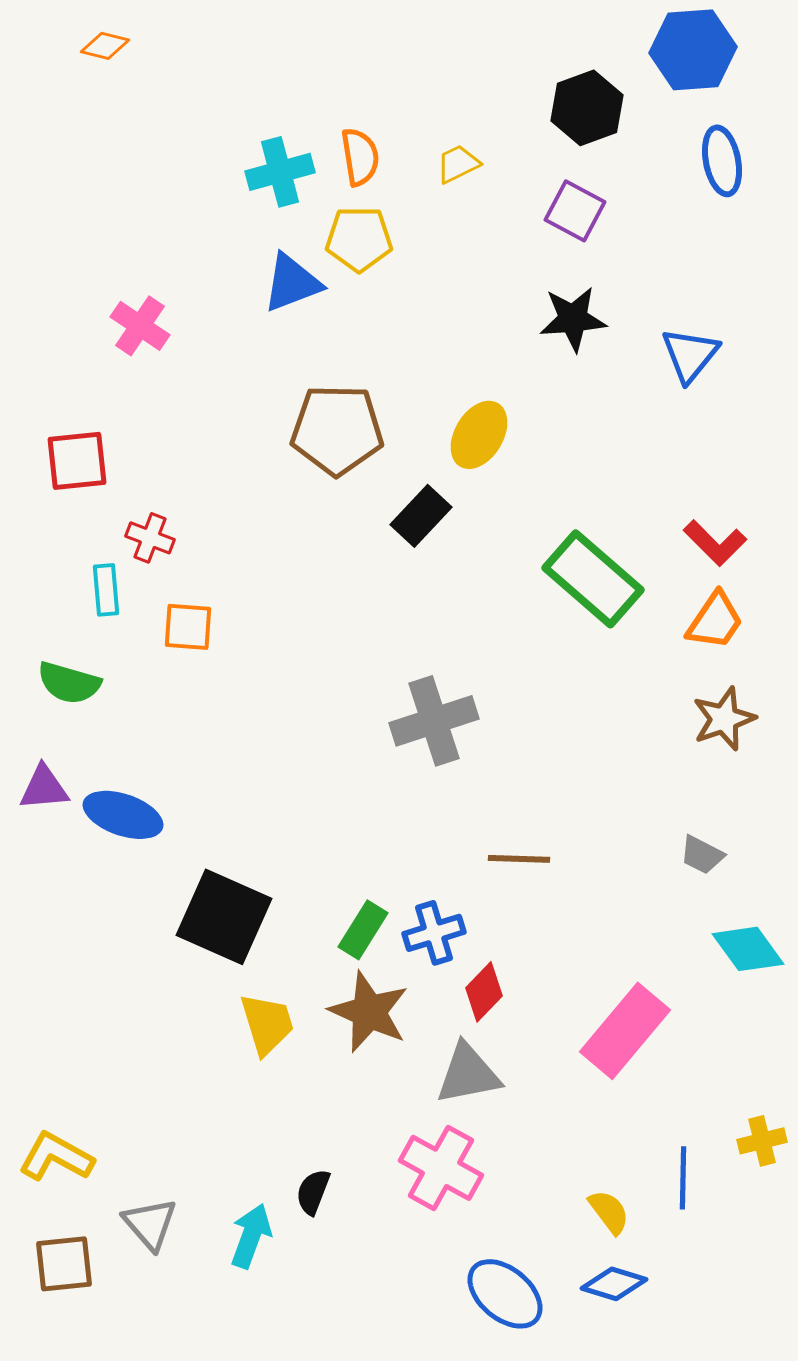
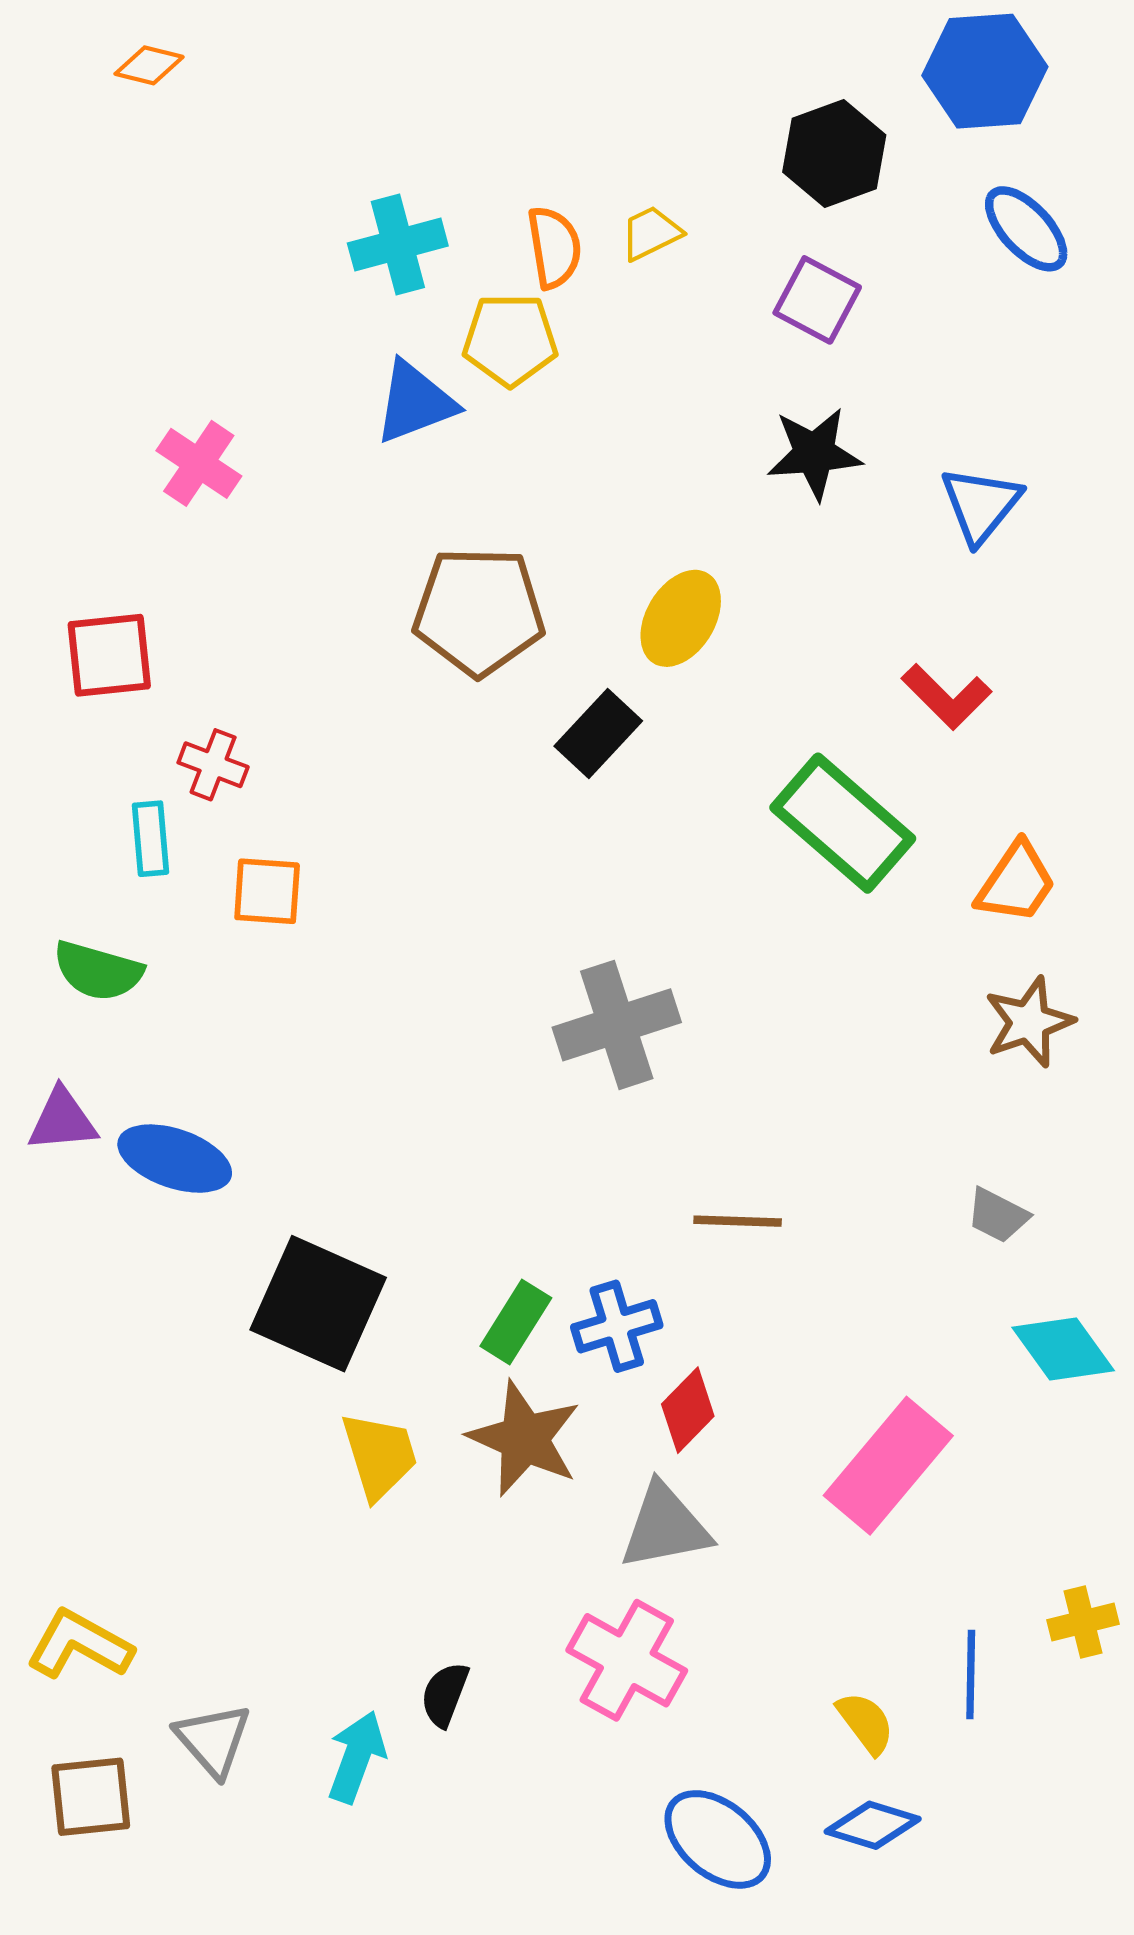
orange semicircle: (360, 157) -> (554, 247), moved
blue ellipse: (722, 161) -> (1026, 229), turned -32
red L-shape: (715, 543) -> (947, 697), moved

